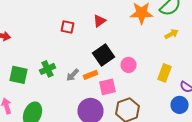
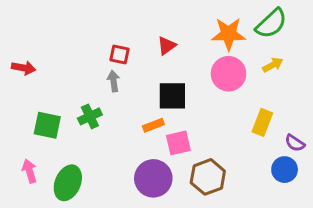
black square: (104, 55) -> (172, 96), turned 35
pink circle: (128, 65) -> (228, 74), moved, size x1.5
gray arrow: (72, 75) -> (114, 81), moved, turned 128

